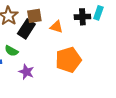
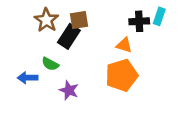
orange triangle: (56, 27) -> (124, 45), moved

